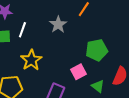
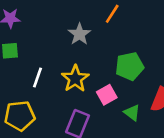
white line: (22, 30) -> (37, 78), moved
yellow star: (31, 60) -> (75, 79), moved

